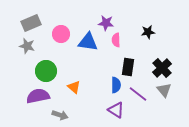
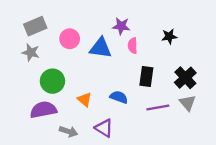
blue semicircle: (116, 85) -> (119, 97), moved, turned -70
purple line: (138, 94) -> (158, 107), turned -48
purple triangle: (116, 110) -> (104, 128), moved

